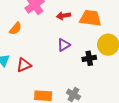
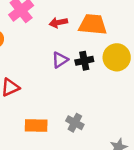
black cross: (89, 58) -> (84, 61), moved

